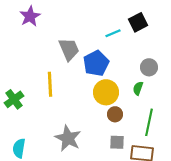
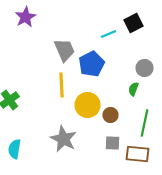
yellow line: (50, 84) -> (62, 85), moved
yellow circle: (106, 92) -> (88, 105), moved

